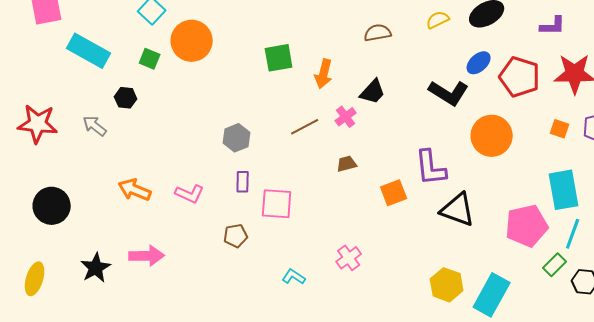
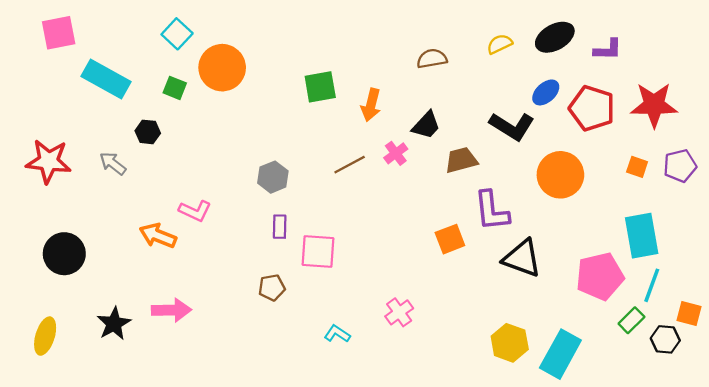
purple L-shape: (553, 26) -> (608, 50), moved
brown trapezoid: (347, 164) -> (461, 160), moved, size x1.4
pink L-shape: (190, 194) -> (195, 211), moved

